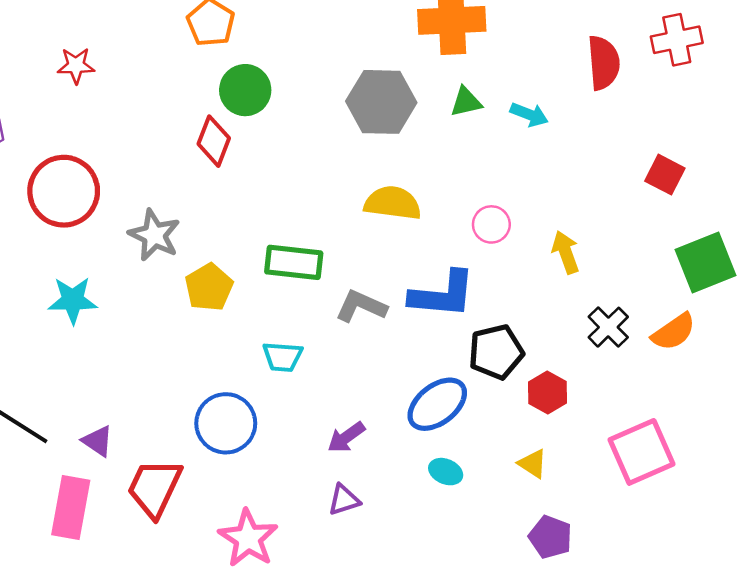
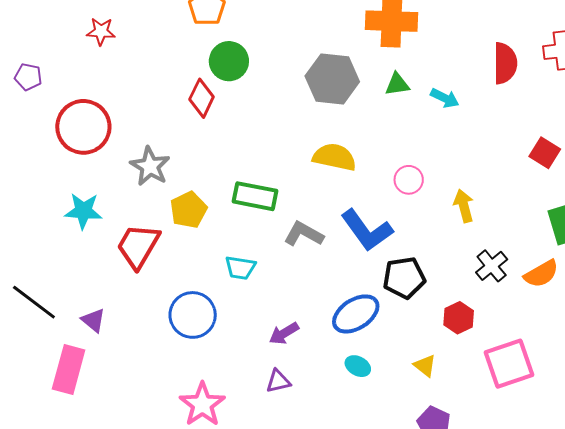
blue L-shape: (443, 294) -> (367, 230), turned 44
red hexagon: (547, 392) -> (459, 318), moved
red trapezoid: (155, 488) -> (138, 246), moved

